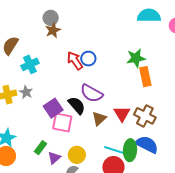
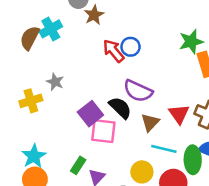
brown star: (53, 30) -> (94, 15), moved
cyan cross: (30, 64) -> (51, 29), moved
gray star: (26, 92) -> (55, 82), moved
cyan line: (114, 150) -> (164, 149), moved
yellow circle: (77, 155) -> (142, 172), moved

